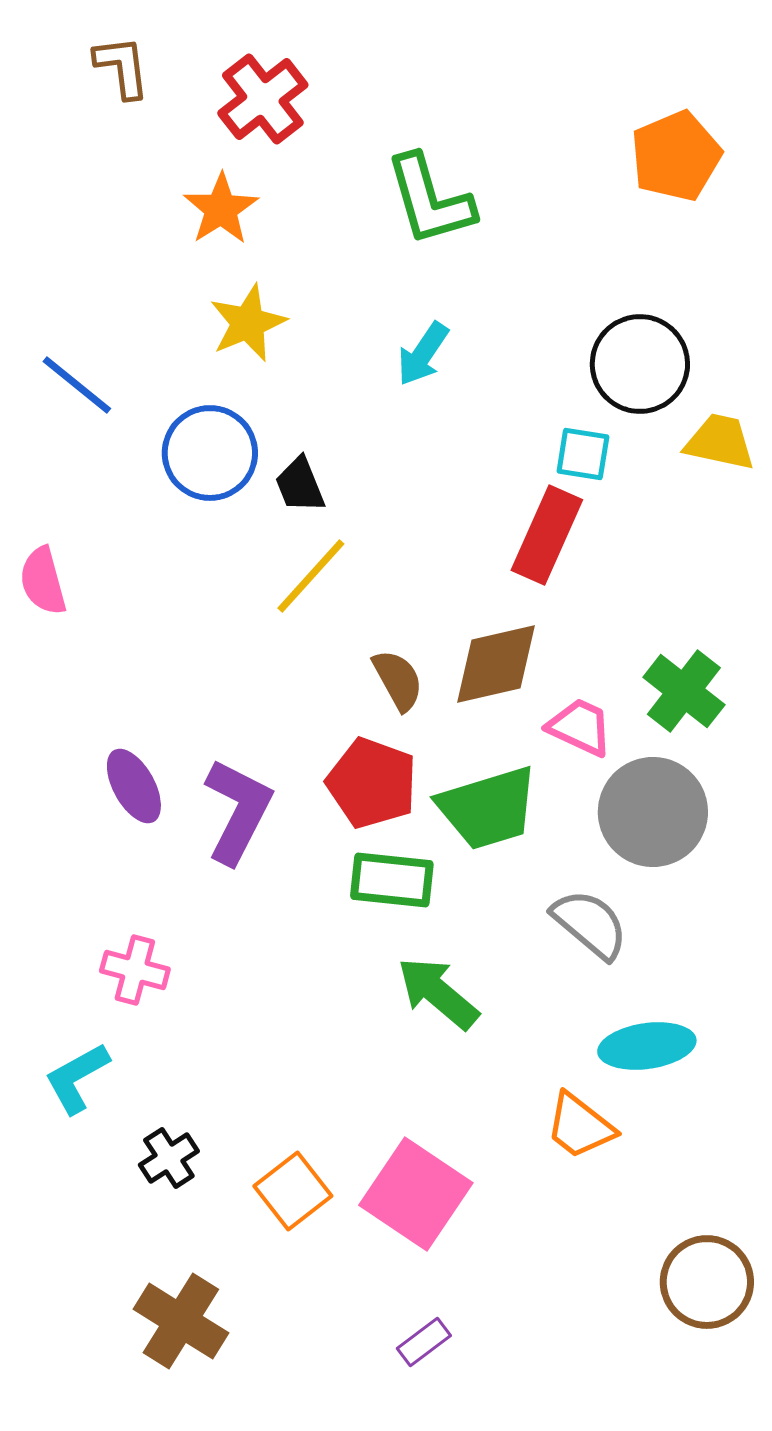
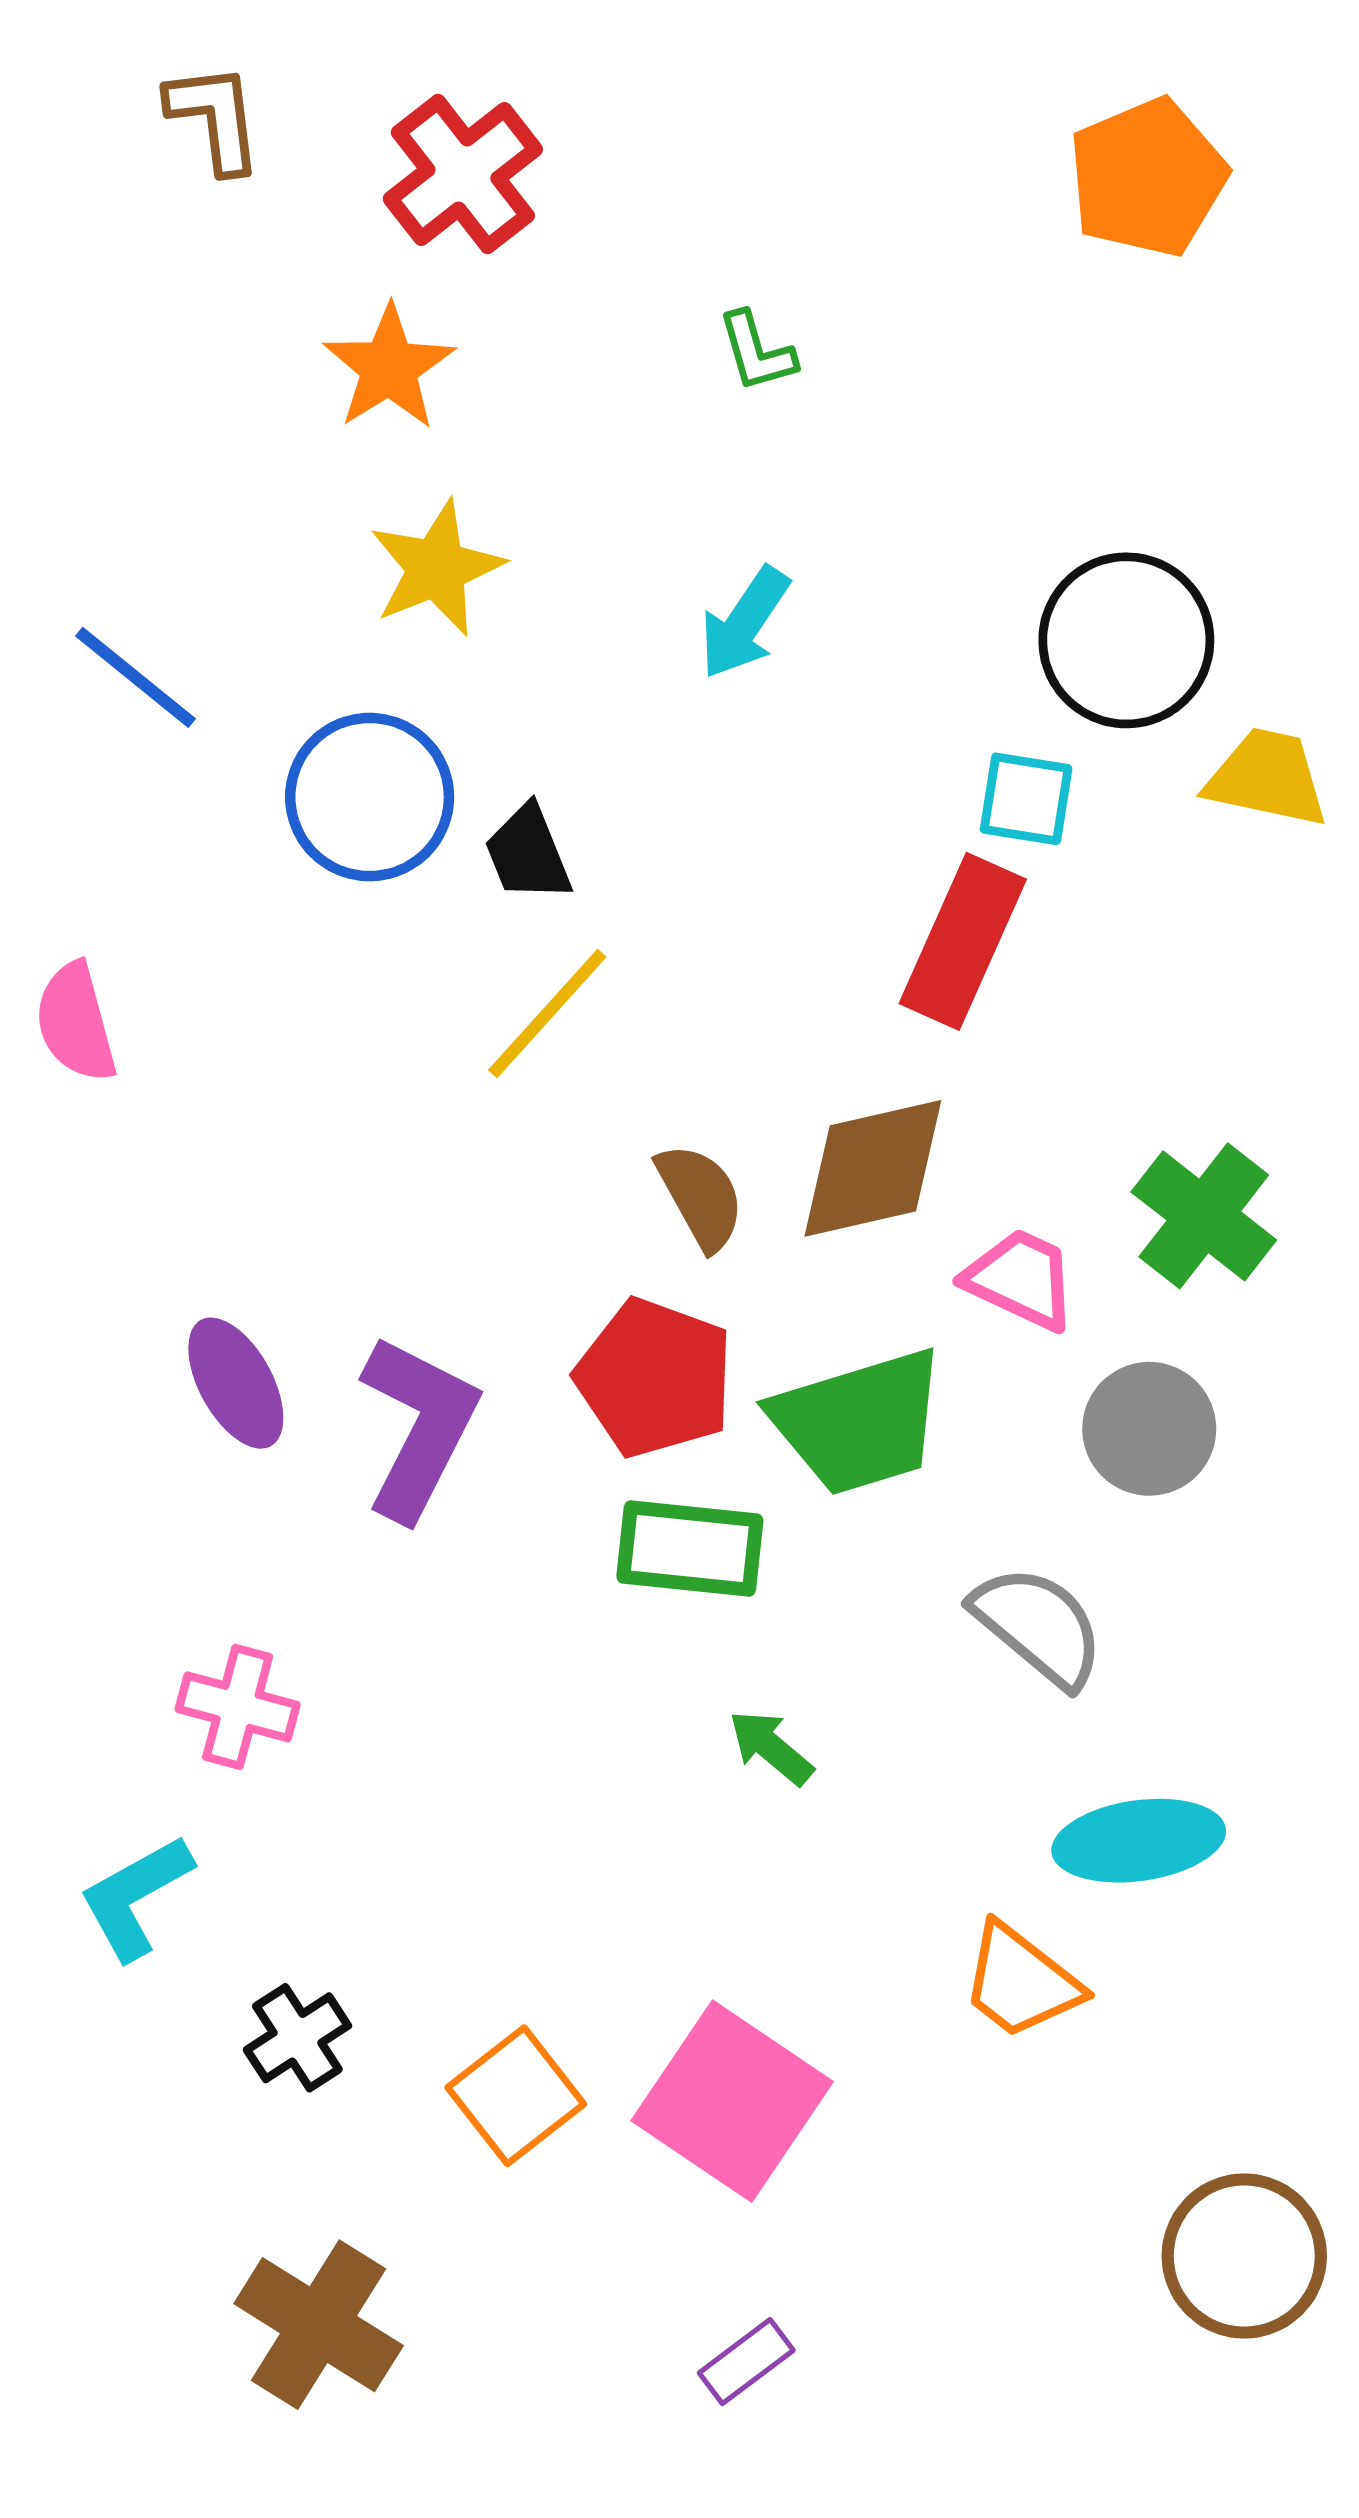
orange pentagon: (676, 156) -> (1147, 178), moved
green L-shape: (430, 200) -> (757, 352), size x0.5
gray circle: (653, 812) -> (1149, 1429), size x0.7
green arrow: (438, 993) -> (771, 1747), size x0.6

